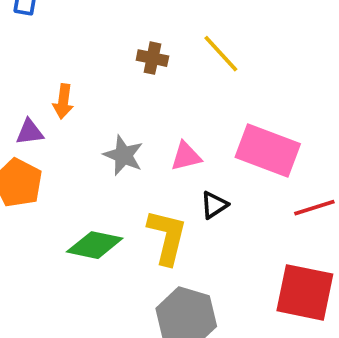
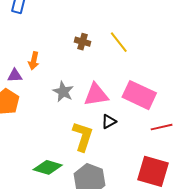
pink triangle: (186, 156) -> (96, 95), size x1.5
green diamond: (95, 245) -> (48, 167), moved

